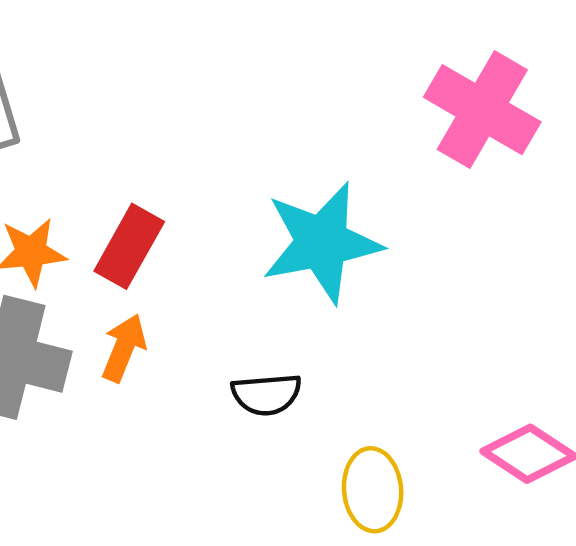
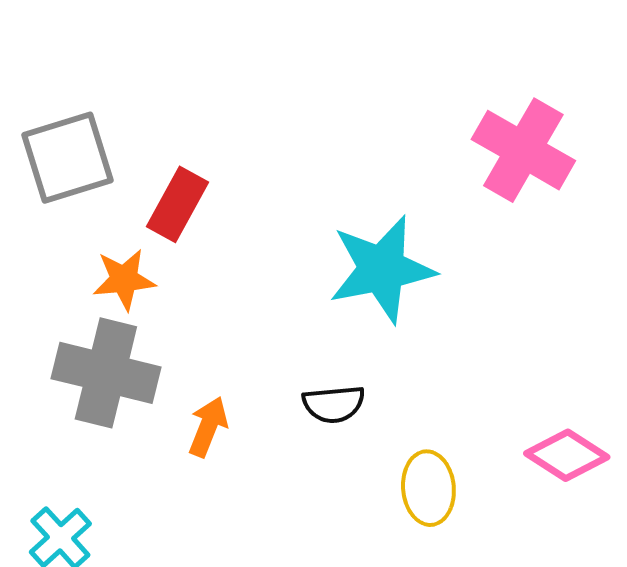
red rectangle: (129, 246) -> (177, 204), moved
orange arrow: (124, 348) -> (208, 427), moved

